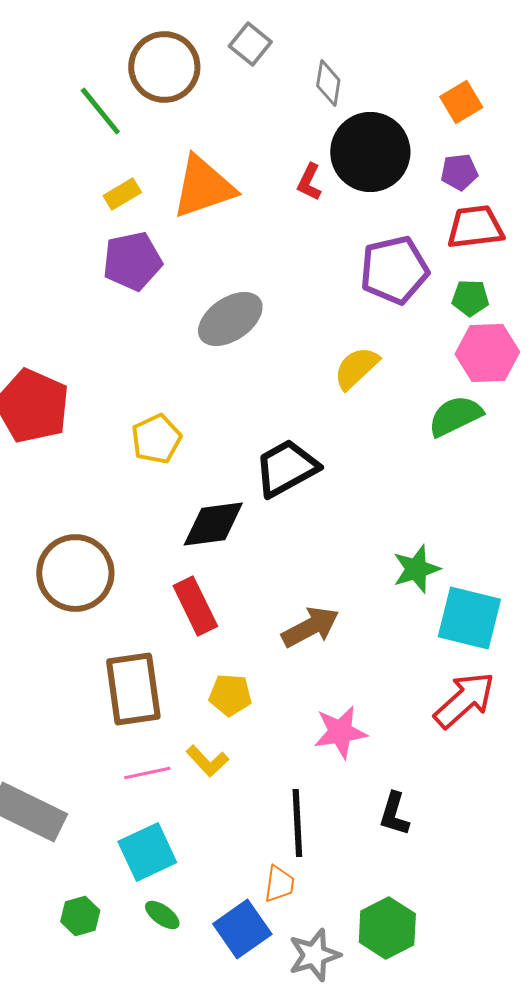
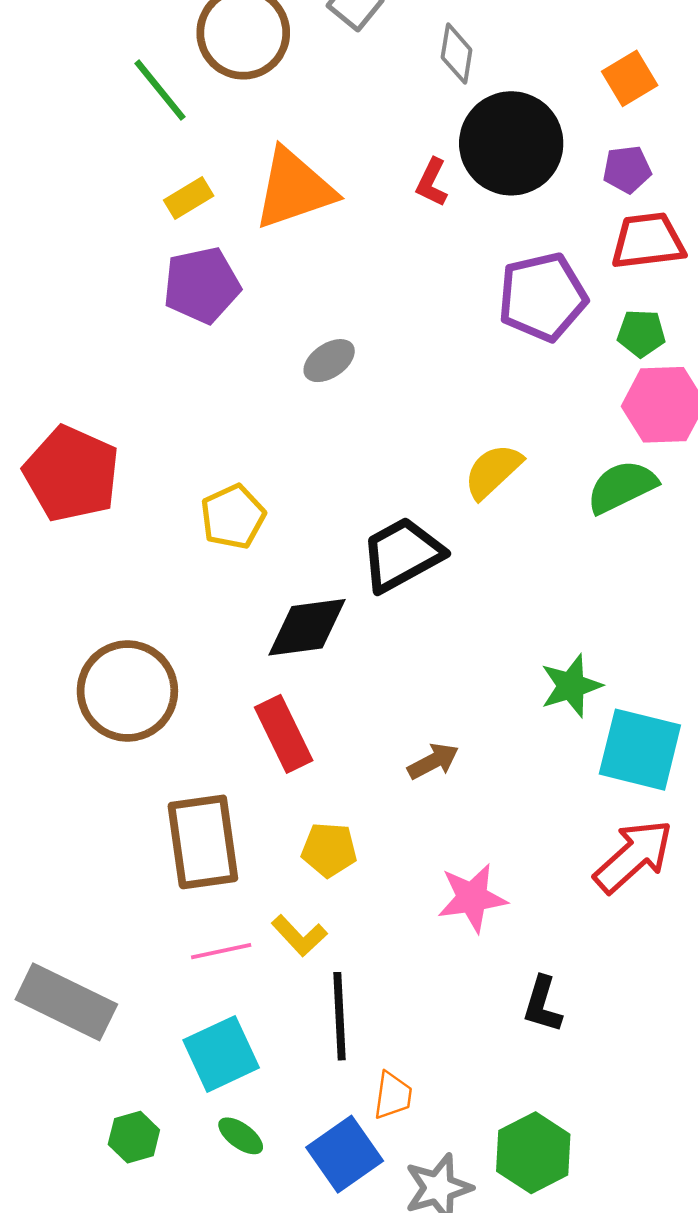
gray ellipse: (230, 319) -> (329, 361), size x0.6
yellow semicircle: (356, 368) -> (493, 471), moved
brown arrow: (310, 627) -> (433, 761), size x0.7
black line: (297, 823) -> (340, 1016), moved

